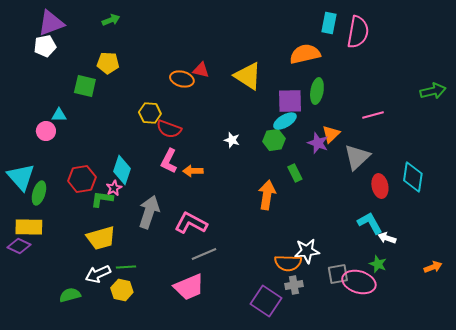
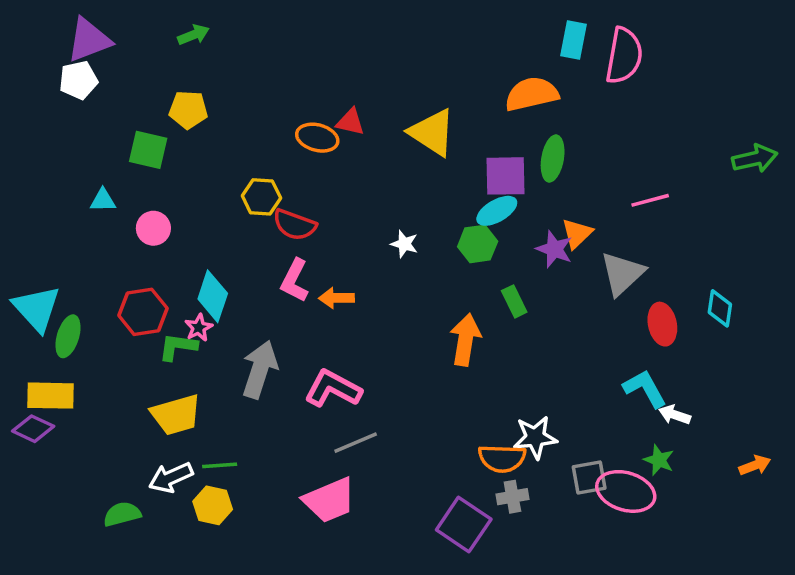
pink circle: (46, 131) -> (153, 228), moved
cyan diamond: (413, 177) -> (720, 308), size x0.7

